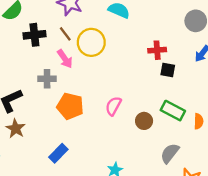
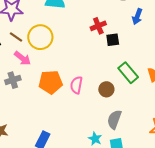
orange pentagon: (70, 106) -> (51, 82), moved
green rectangle: (173, 111) -> (128, 73), turned 40
gray semicircle: (170, 153) -> (114, 119), moved

